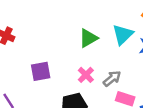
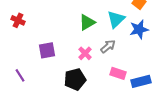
gray arrow: (112, 78) -> (108, 46), moved

